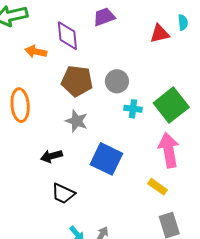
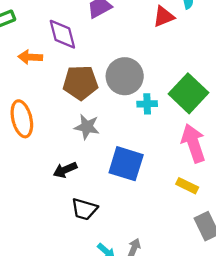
gray circle: (117, 81) -> (125, 76), size x1.4

